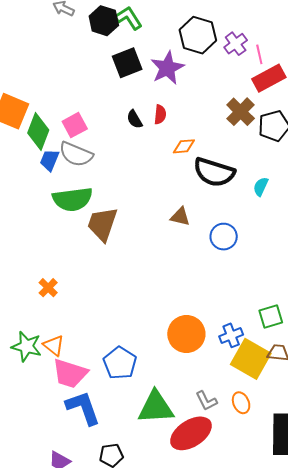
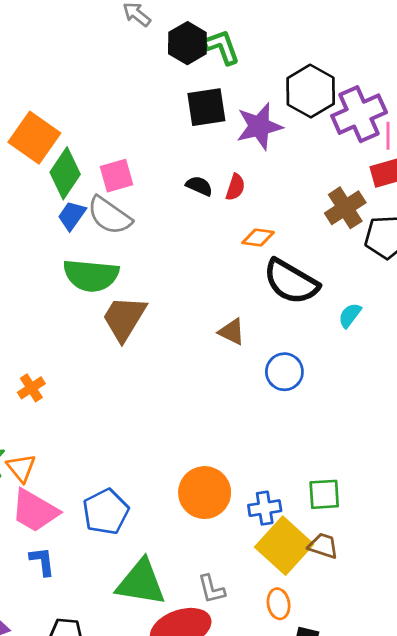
purple cross: (236, 44) -> (359, 114), size x1.6
black semicircle: (134, 119) -> (199, 186), turned 132
orange ellipse: (241, 403) -> (279, 604), moved
blue L-shape: (83, 408) -> (42, 561), size x0.6

